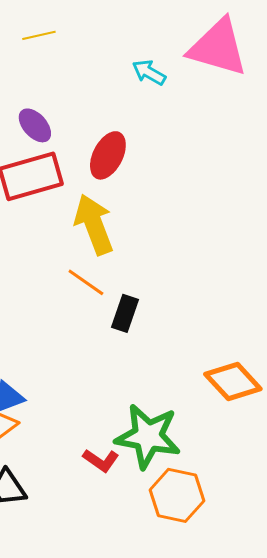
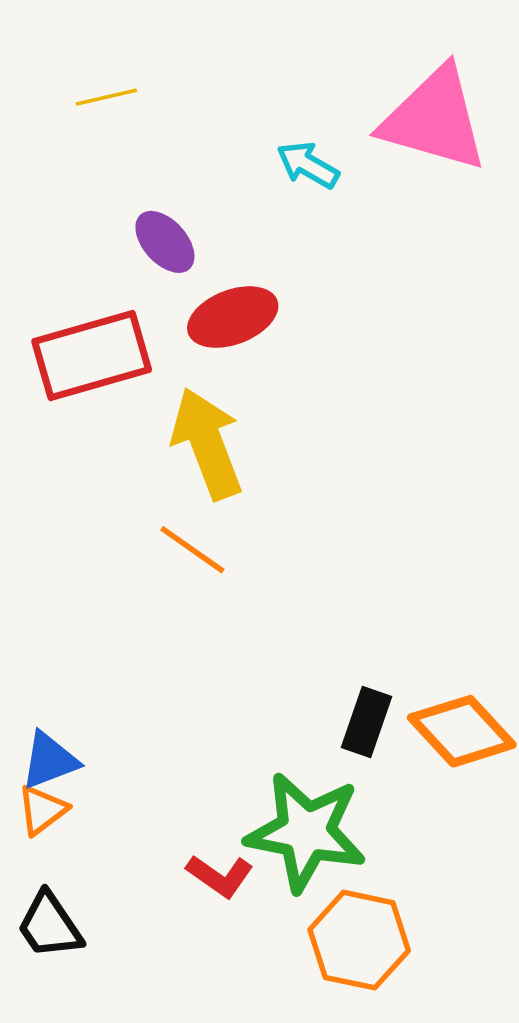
purple ellipse: (35, 125) -> (165, 242), moved
red ellipse: (108, 155) -> (233, 317), turned 42
black rectangle: (125, 313) -> (366, 722), moved

